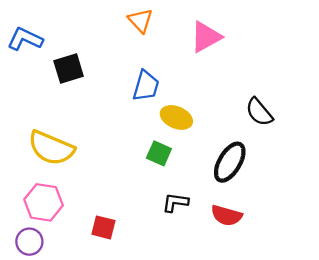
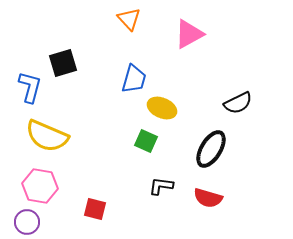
blue L-shape: (25, 39) -> (30, 87), moved, turned 80
black semicircle: (259, 112) -> (238, 103), turned -76

